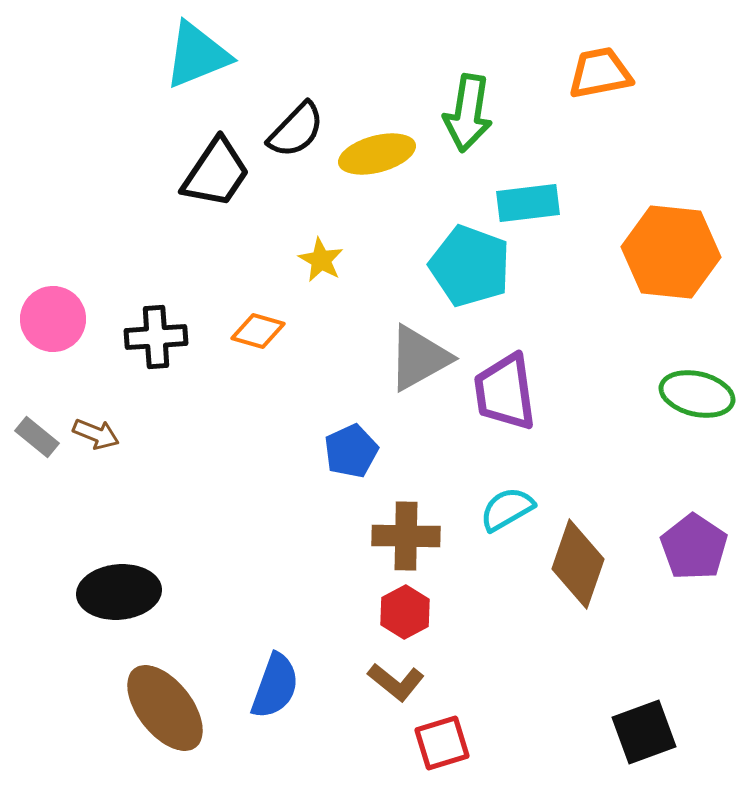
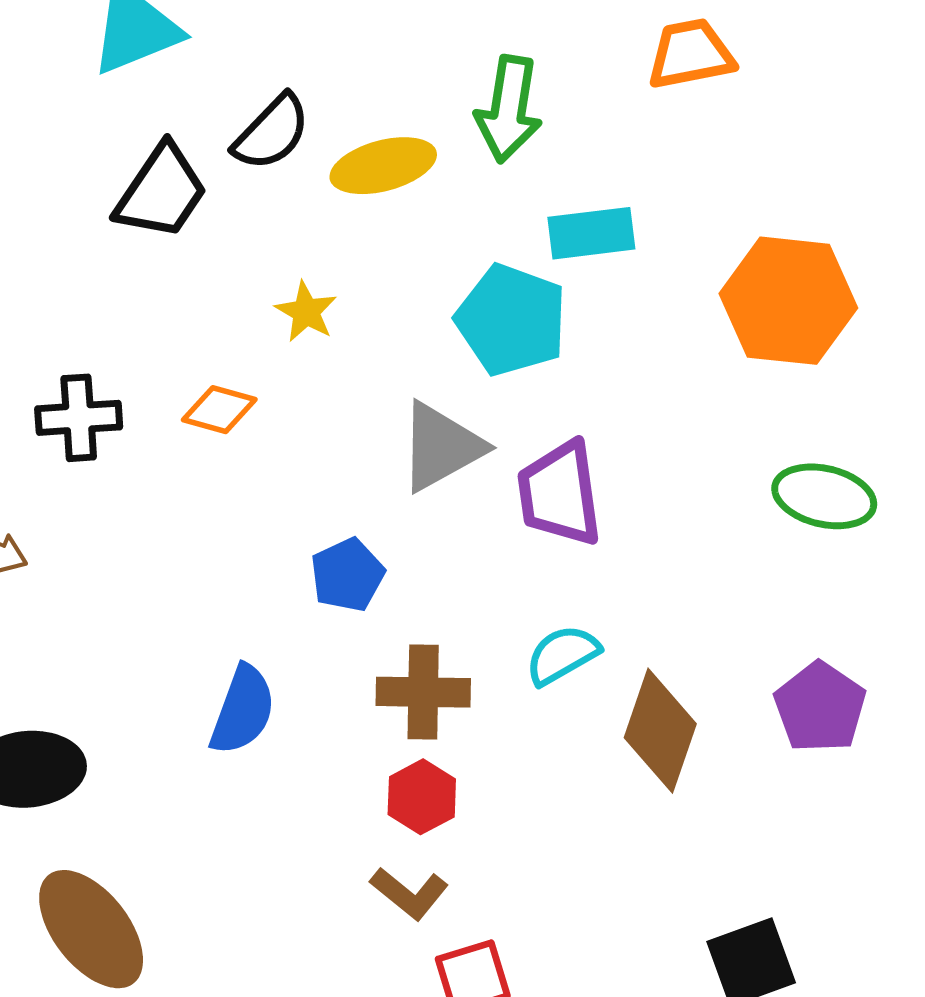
blue semicircle: (275, 686) -> (243, 710), moved

